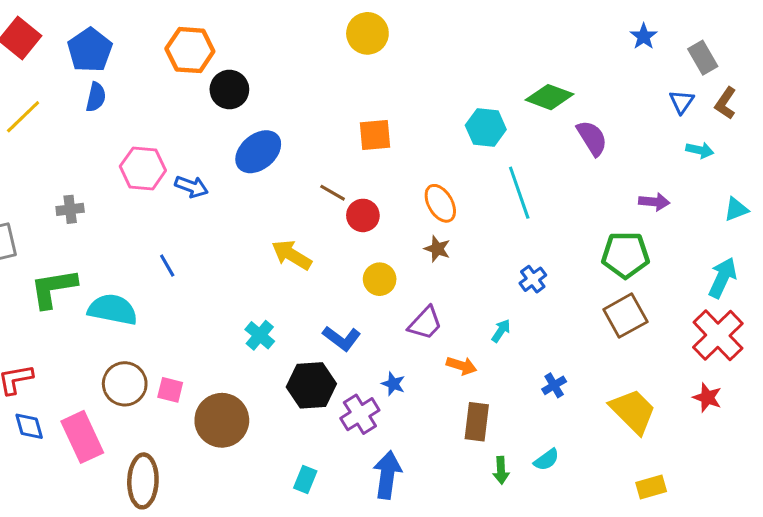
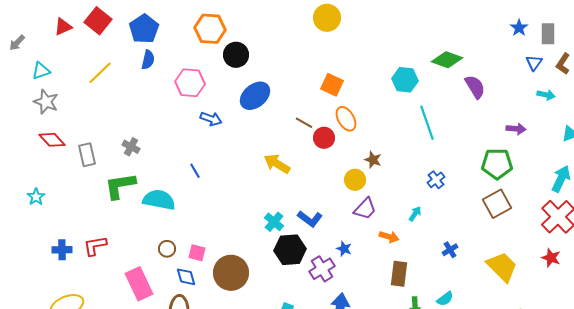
blue star: (644, 36) -> (519, 28), moved
gray rectangle: (703, 58) -> (548, 34), turned 30
orange square: (375, 135) -> (332, 85), turned 30
pink hexagon: (143, 168) -> (190, 83), moved
orange ellipse: (440, 203) -> (346, 119), moved
gray cross: (70, 209) -> (131, 147), moved, turned 36
yellow circle: (380, 279) -> (355, 180), moved
cyan cross: (260, 335) -> (274, 222), moved
brown circle: (125, 384) -> (167, 249), size x0.6
blue diamond: (29, 426) -> (186, 277), moved

